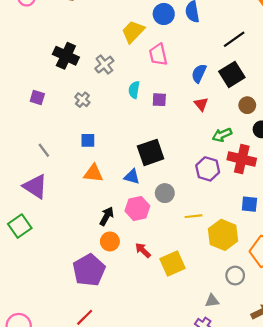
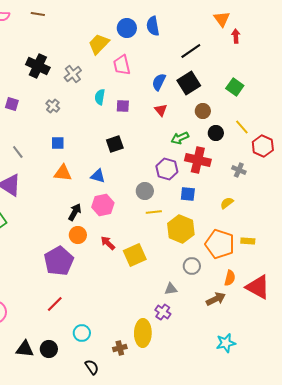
black square: (151, 152) -> (115, 144), moved, size x0.7
gray circle: (165, 193) -> (145, 191), moved
blue square: (249, 204) -> (188, 194), moved

